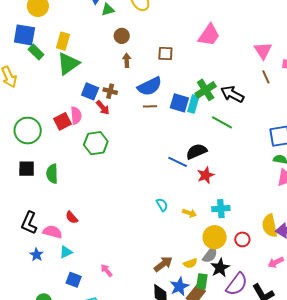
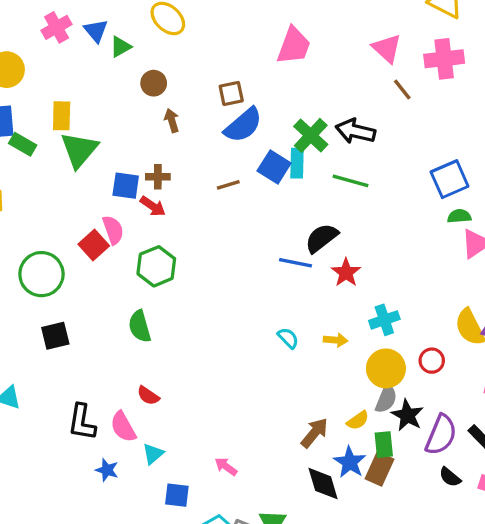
blue semicircle: (150, 86) -> (243, 125), moved
blue square: (179, 103) -> (274, 167), turned 30
green semicircle: (52, 174) -> (140, 326), moved
pink semicircle: (52, 232) -> (123, 427), turned -120

